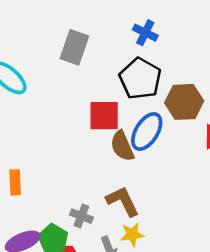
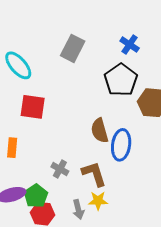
red square: (104, 116) -> (33, 107), moved
blue ellipse: (147, 132) -> (121, 145), moved, turned -32
gray cross: (81, 216) -> (60, 169), moved

